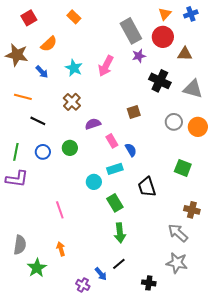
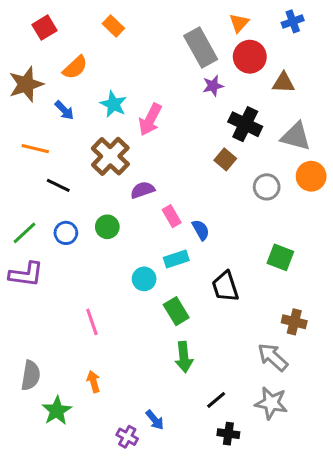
orange triangle: (165, 14) -> (239, 23), moved
brown star: (17, 55) -> (26, 84), turned -30
pink arrow: (106, 66) -> (150, 120), moved
brown cross: (72, 102) -> (110, 156), size x1.4
brown square: (134, 112) -> (225, 159), moved, turned -32
orange circle: (198, 127) -> (311, 176), moved
green line: (16, 152) -> (25, 233), turned 36
black line: (119, 264) -> (216, 400), moved

